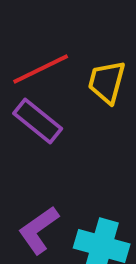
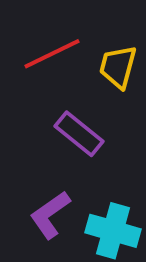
purple rectangle: (38, 121) -> (79, 134), moved

